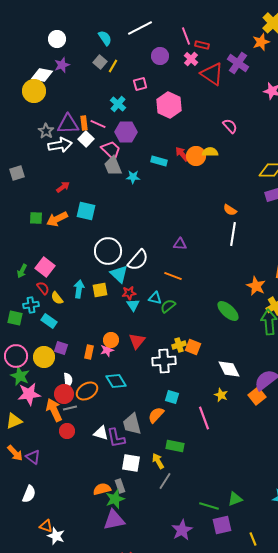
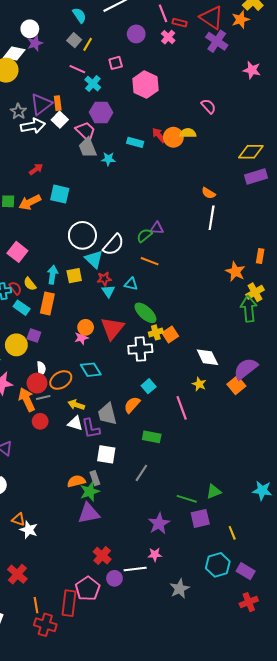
white circle: (57, 39) -> (30, 29), moved
red triangle: (212, 74) -> (212, 17), moved
purple triangle: (68, 124) -> (41, 104), turned -35
pink line: (98, 124) -> (77, 69), moved
red semicircle: (43, 288) -> (15, 288), moved
green semicircle: (168, 306) -> (144, 235), moved
green ellipse: (228, 311) -> (145, 313), moved
red triangle: (137, 341) -> (112, 328), size x1.4
orange square: (193, 347) -> (170, 335), turned 35
orange rectangle: (89, 352) -> (47, 304), moved, size x1.5
cyan square: (172, 397) -> (149, 386), turned 32
yellow arrow: (158, 461) -> (76, 405), moved, turned -42

